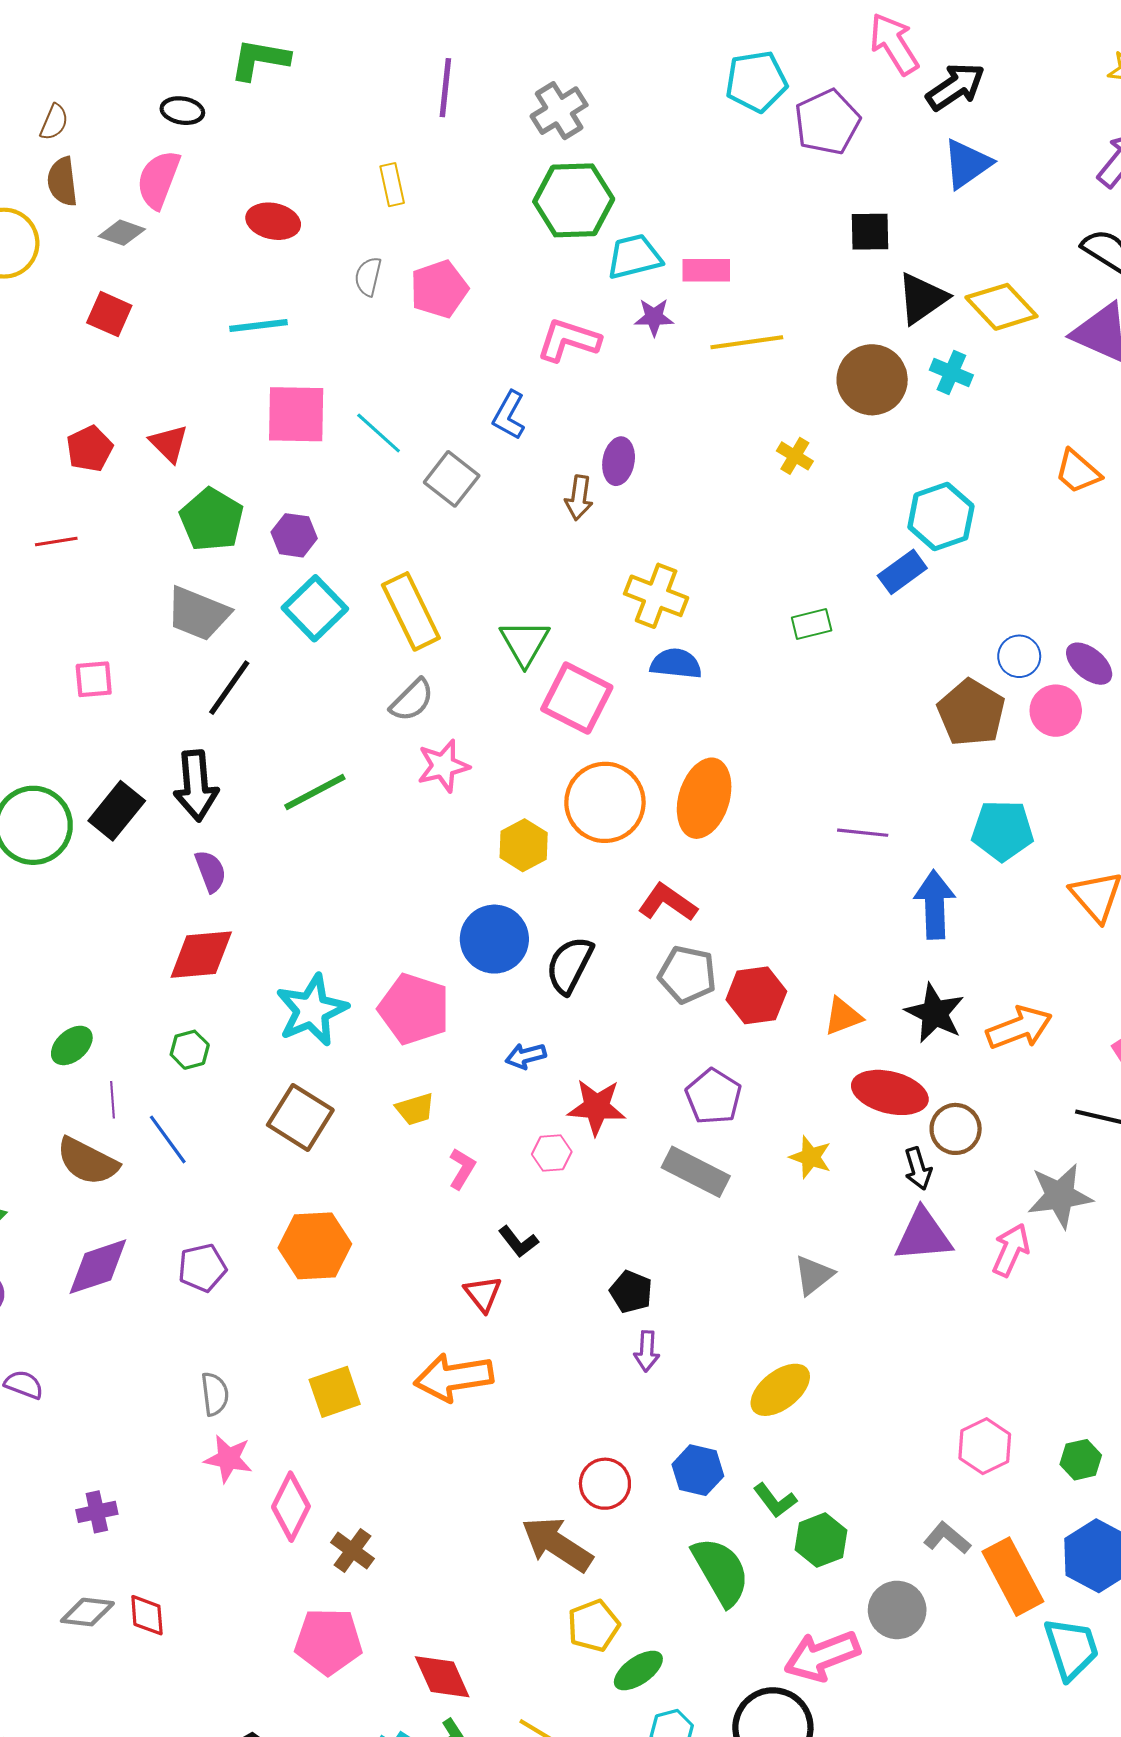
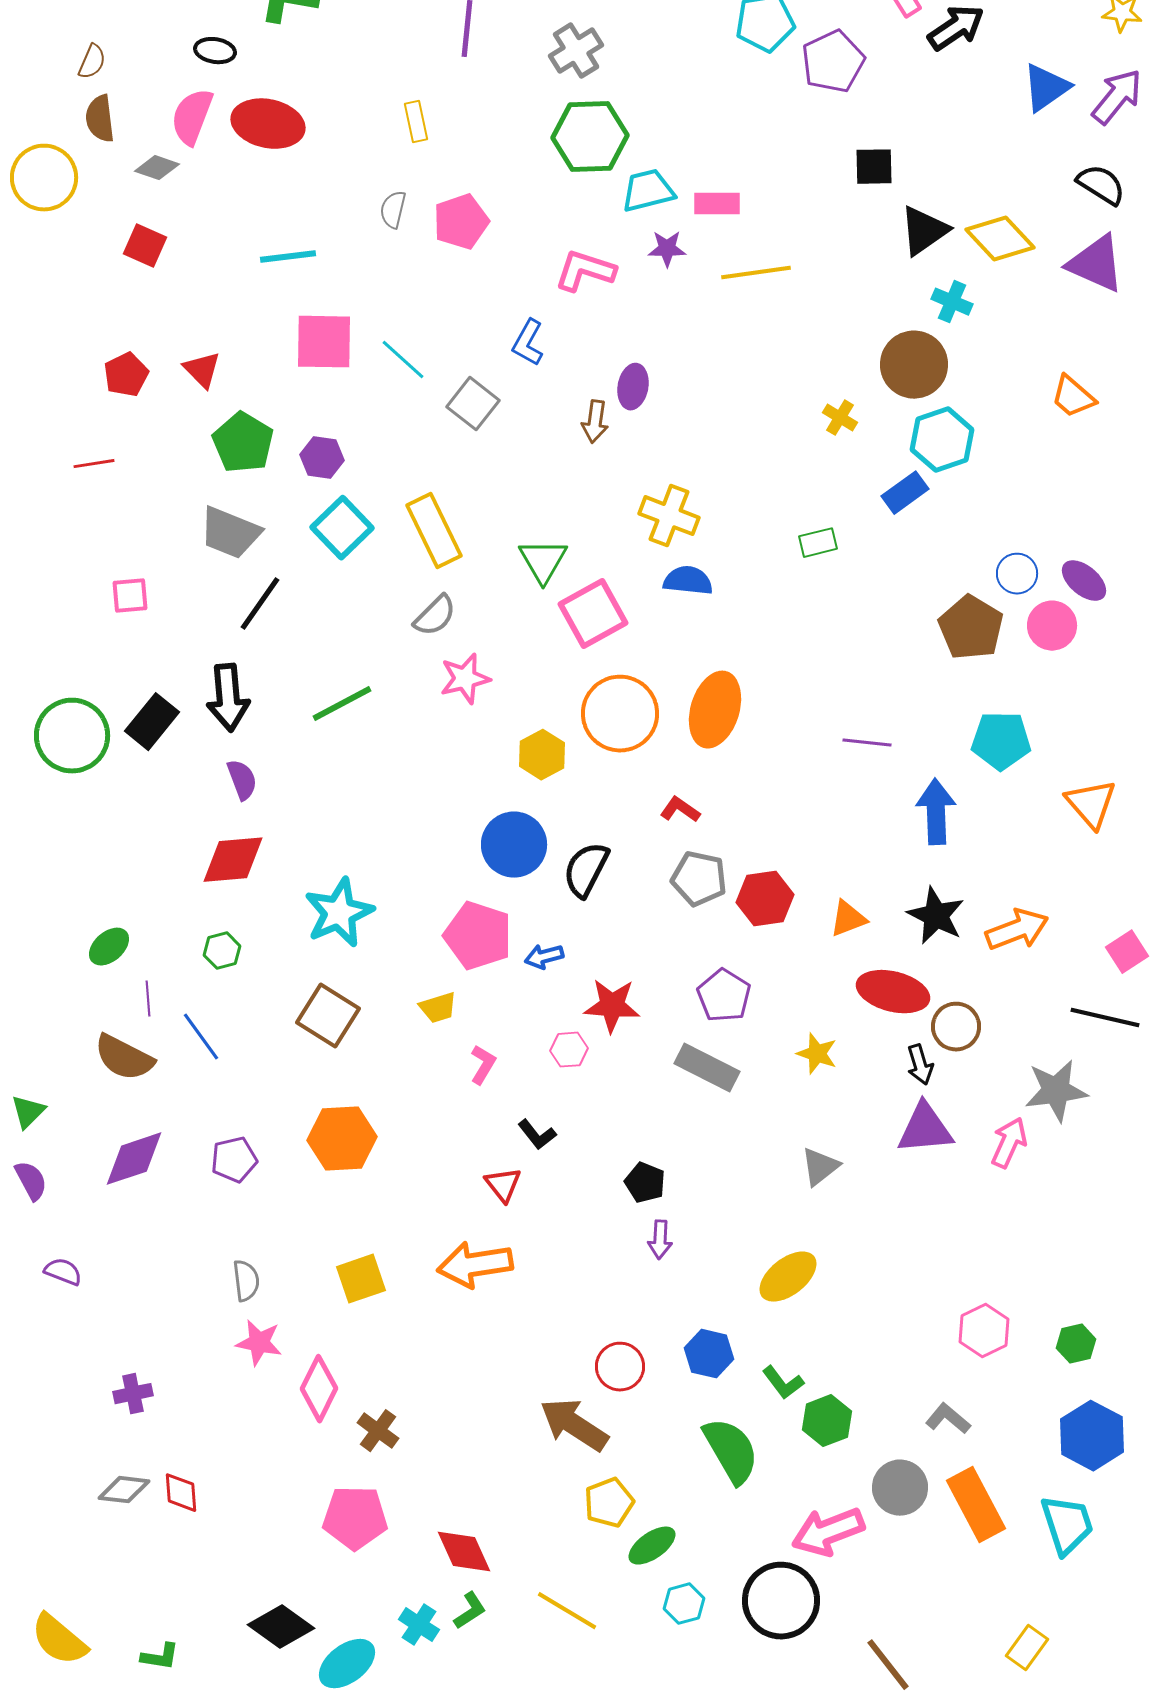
blue triangle: (967, 164) -> (1046, 88), moved
red ellipse: (273, 221) -> (268, 124), moved, size x1.4
brown circle: (872, 380) -> (914, 365), moved
yellow cross: (795, 456) -> (840, 418), moved
pink square: (577, 698) -> (593, 614), turned 34
red L-shape: (668, 903) -> (680, 810), size x0.7
pink pentagon: (414, 1009) -> (478, 936), moved
orange rectangle: (1013, 1577) -> (976, 1505), moved

